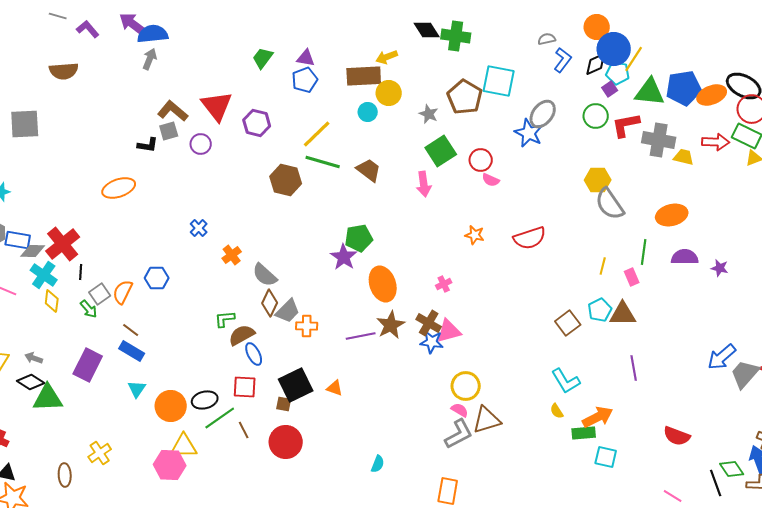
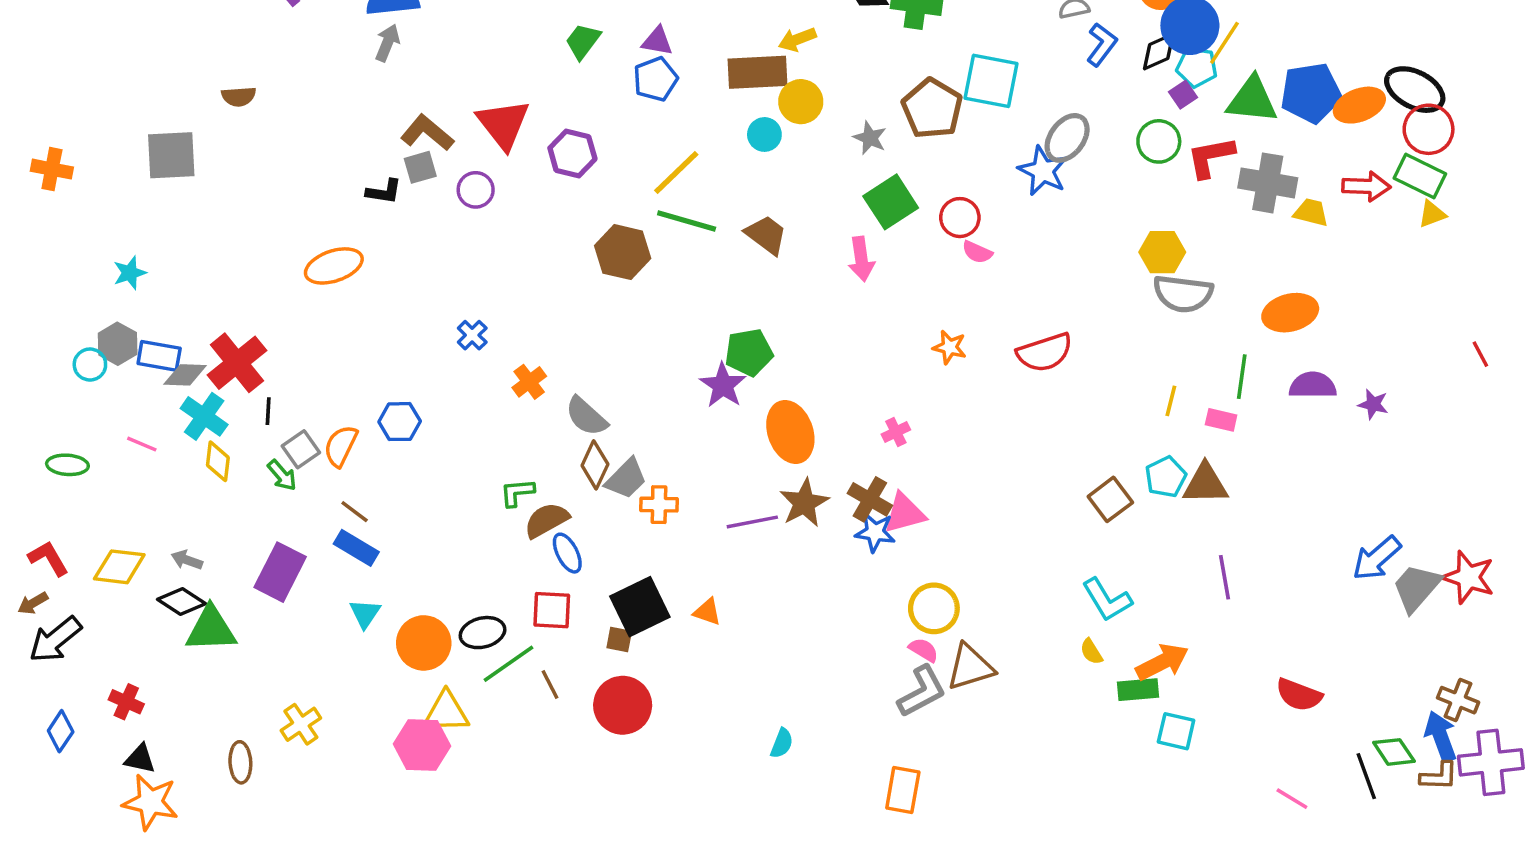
brown semicircle: (64, 71) -> (239, 96), moved, size x0.7
gray semicircle: (610, 204) -> (1183, 294), turned -48
pink rectangle: (632, 277) -> (1221, 420), turned -54

